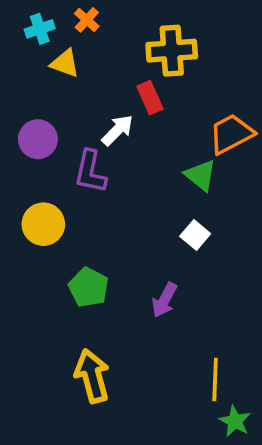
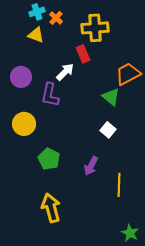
orange cross: (87, 20) -> (56, 18), moved
cyan cross: (40, 29) -> (37, 12), moved
yellow line: (215, 380) -> (119, 185), moved

